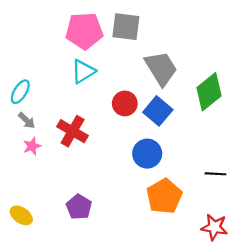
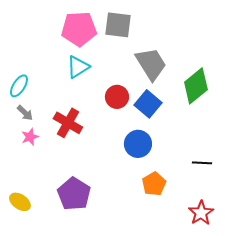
orange pentagon: (164, 196) -> (154, 184), size x0.7
purple pentagon: (79, 207) -> (74, 194), size x1.4
red star: (214, 227) -> (201, 213), turned 30

